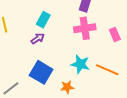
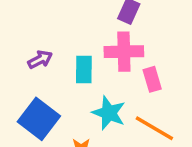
cyan rectangle: (43, 20) -> (84, 70), moved, turned -35
pink rectangle: (115, 35) -> (152, 79), moved

